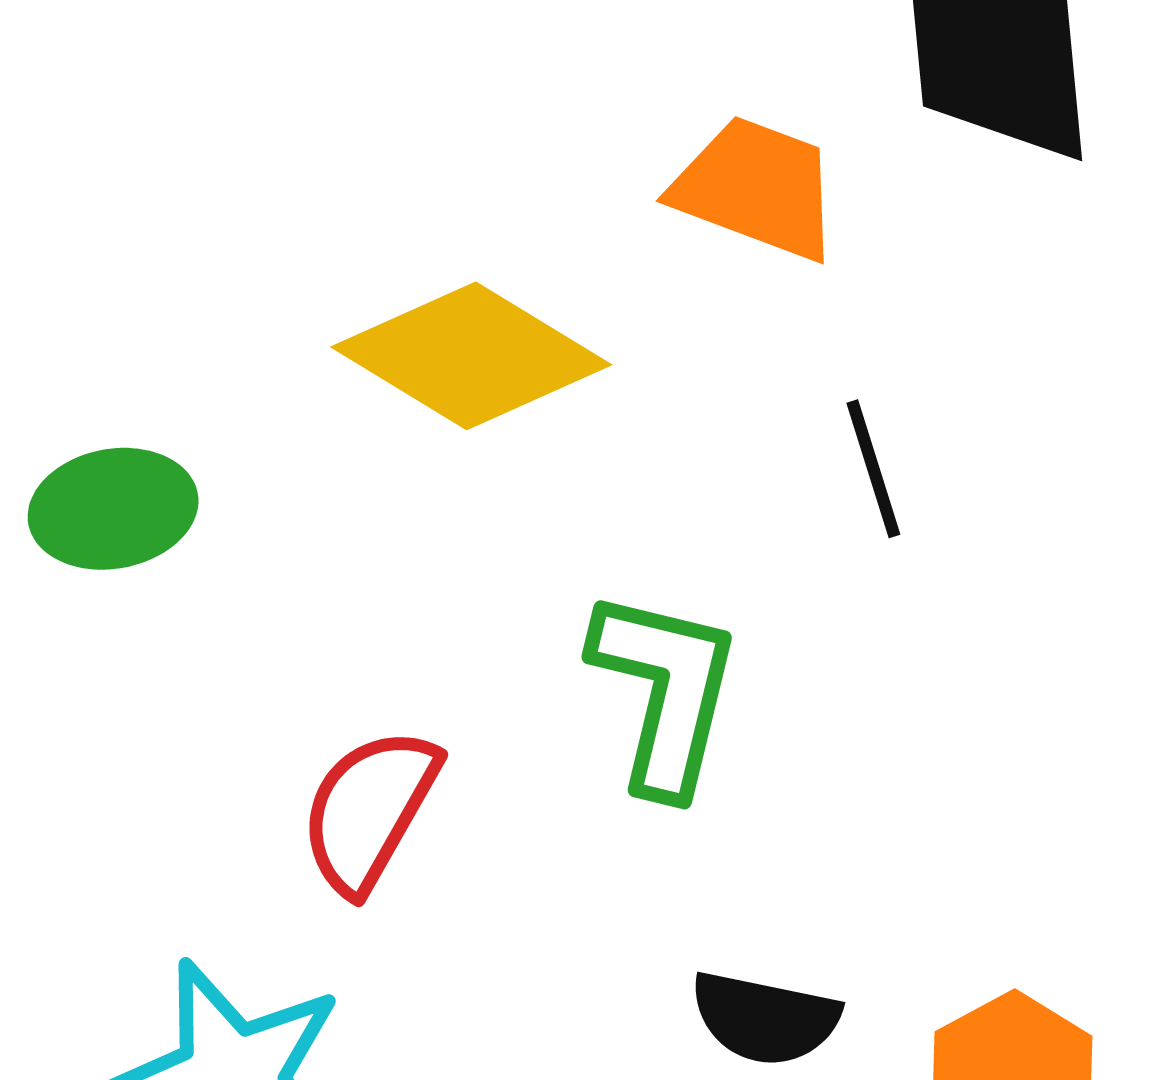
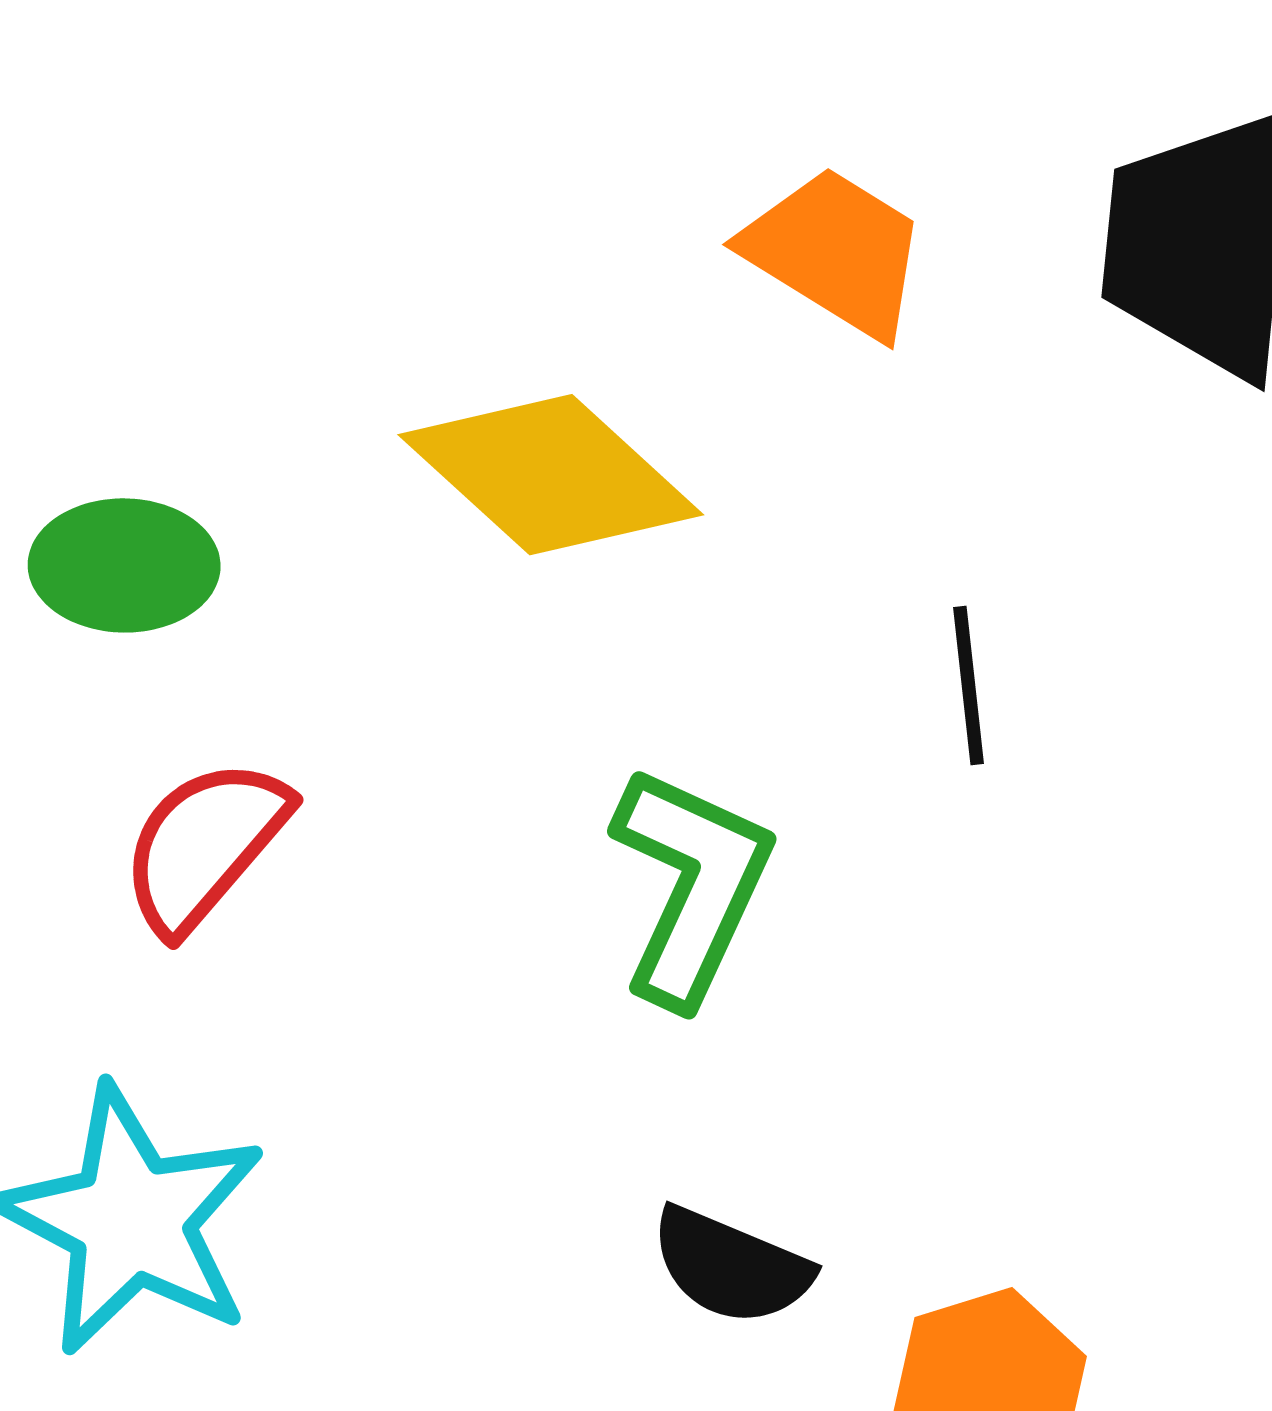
orange trapezoid: (756, 188) -> (836, 252), moved
red semicircle: (369, 810) -> (205, 845), moved

